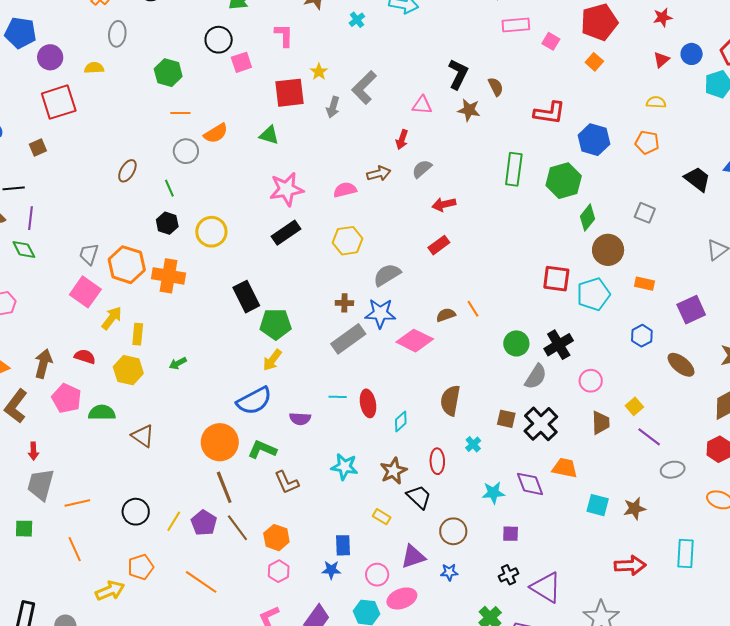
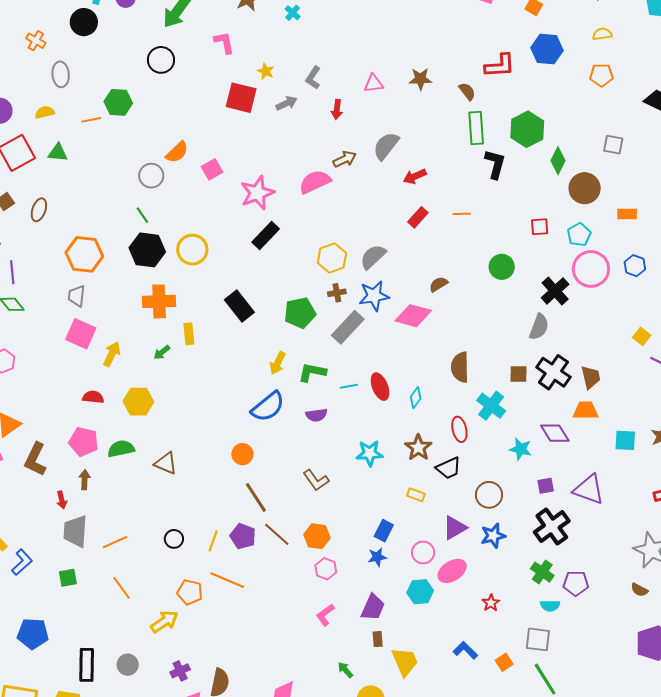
pink square: (241, 62) -> (212, 169), moved
black L-shape: (458, 74) -> (495, 164), moved
gray L-shape: (364, 87) -> (313, 78), size x0.7
brown semicircle: (496, 87) -> (467, 91), moved
red square: (290, 93) -> (241, 98), turned 32
gray arrow: (333, 107) -> (287, 103), turned -120
orange line: (180, 113) -> (91, 120), moved
green triangle: (269, 135) -> (58, 153), moved
red arrow: (402, 140) -> (337, 110), moved
blue hexagon: (594, 140) -> (547, 49), moved
gray semicircle: (422, 169) -> (386, 146), size x1.4
brown ellipse: (127, 171) -> (39, 210), moved
pink semicircle: (345, 190) -> (315, 182), size x1.4
black hexagon: (167, 223) -> (147, 250), size x1.6
yellow hexagon: (348, 241) -> (332, 258), moved
orange hexagon: (127, 265) -> (84, 254), moved
red square: (556, 279) -> (540, 227), size x0.7
cyan pentagon: (593, 294) -> (579, 235), size x0.7
orange line: (473, 309) -> (462, 214), moved, turned -48
green pentagon: (276, 324) -> (300, 313), moved
yellow rectangle: (138, 334) -> (189, 334), moved
green circle: (516, 343) -> (502, 267), moved
green arrow: (178, 363) -> (162, 352), moved
brown arrow: (43, 364) -> (85, 480), moved, size x0.7
pink circle: (591, 381) -> (591, 269), moved, size x1.6
brown trapezoid: (601, 423) -> (591, 377), moved
orange circle: (220, 442) -> (242, 454), size x0.6
cyan cross: (473, 444) -> (491, 406), size x1.8
green L-shape: (262, 449) -> (312, 372), moved
cyan star: (493, 493) -> (521, 449), turned 30
black trapezoid: (419, 497) -> (448, 468), turned 124
black circle: (136, 512) -> (174, 539), size x0.7
blue rectangle: (343, 545) -> (384, 531), turned 40
orange pentagon: (141, 567) -> (190, 592), turned -30
blue star: (449, 572) -> (493, 536), size x1.4
black cross: (508, 575) -> (552, 526), size x1.8
orange line: (201, 582) -> (227, 580), moved
purple triangle: (546, 587) -> (589, 489), moved

